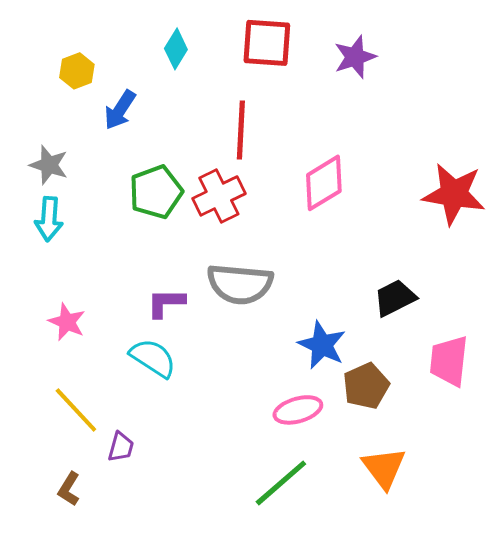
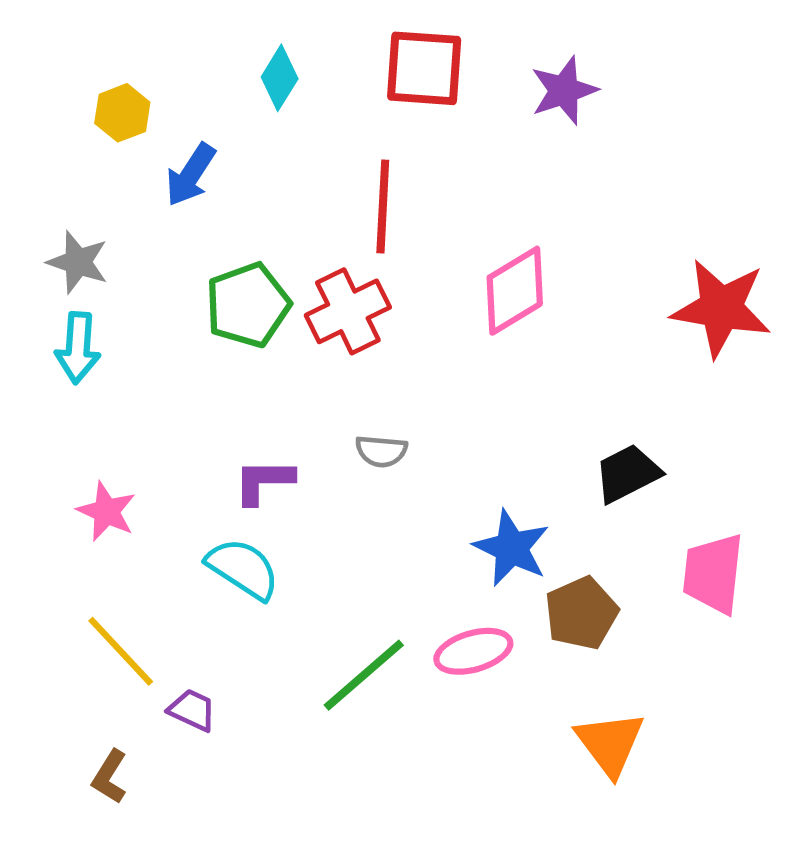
gray semicircle: (240, 284) -> (381, 451), size x0.5
purple trapezoid: (121, 447) -> (192, 710), turned -80
green line: (281, 483) -> (364, 675), moved

